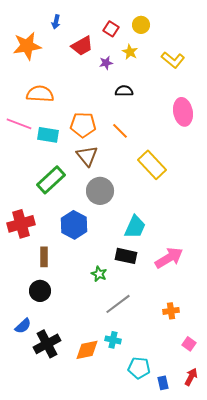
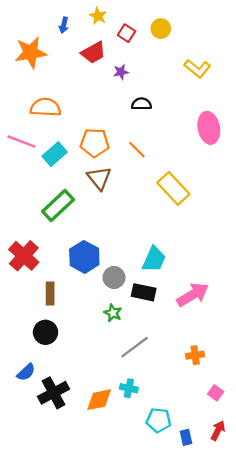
yellow star: (130, 52) -> (98, 16), moved
cyan rectangle: (48, 135) -> (55, 154), turned -50
gray circle: (100, 191) -> (114, 277), moved, size x0.7
red cross: (21, 224) -> (24, 256), turned -32

